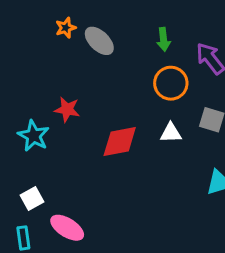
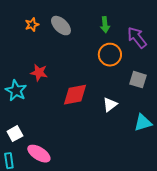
orange star: (66, 28) -> (32, 25), moved
white triangle: (171, 133) -> (110, 105), moved, turned -35

